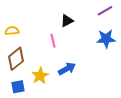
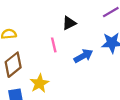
blue arrow: (67, 69) -> (83, 56), moved

